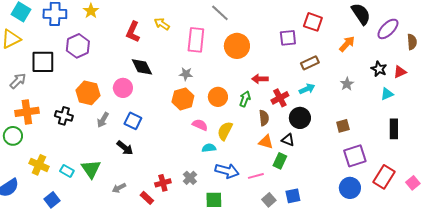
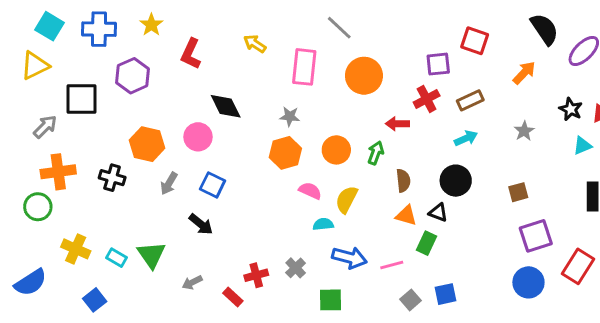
red L-shape: (133, 32) -> (191, 54), moved
red cross: (280, 98) -> (427, 99), moved

